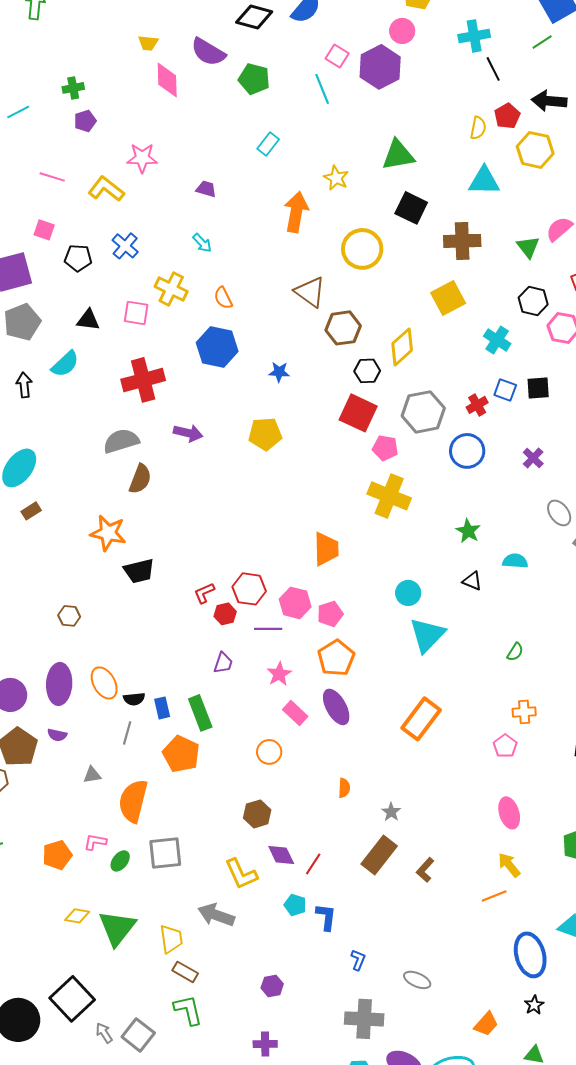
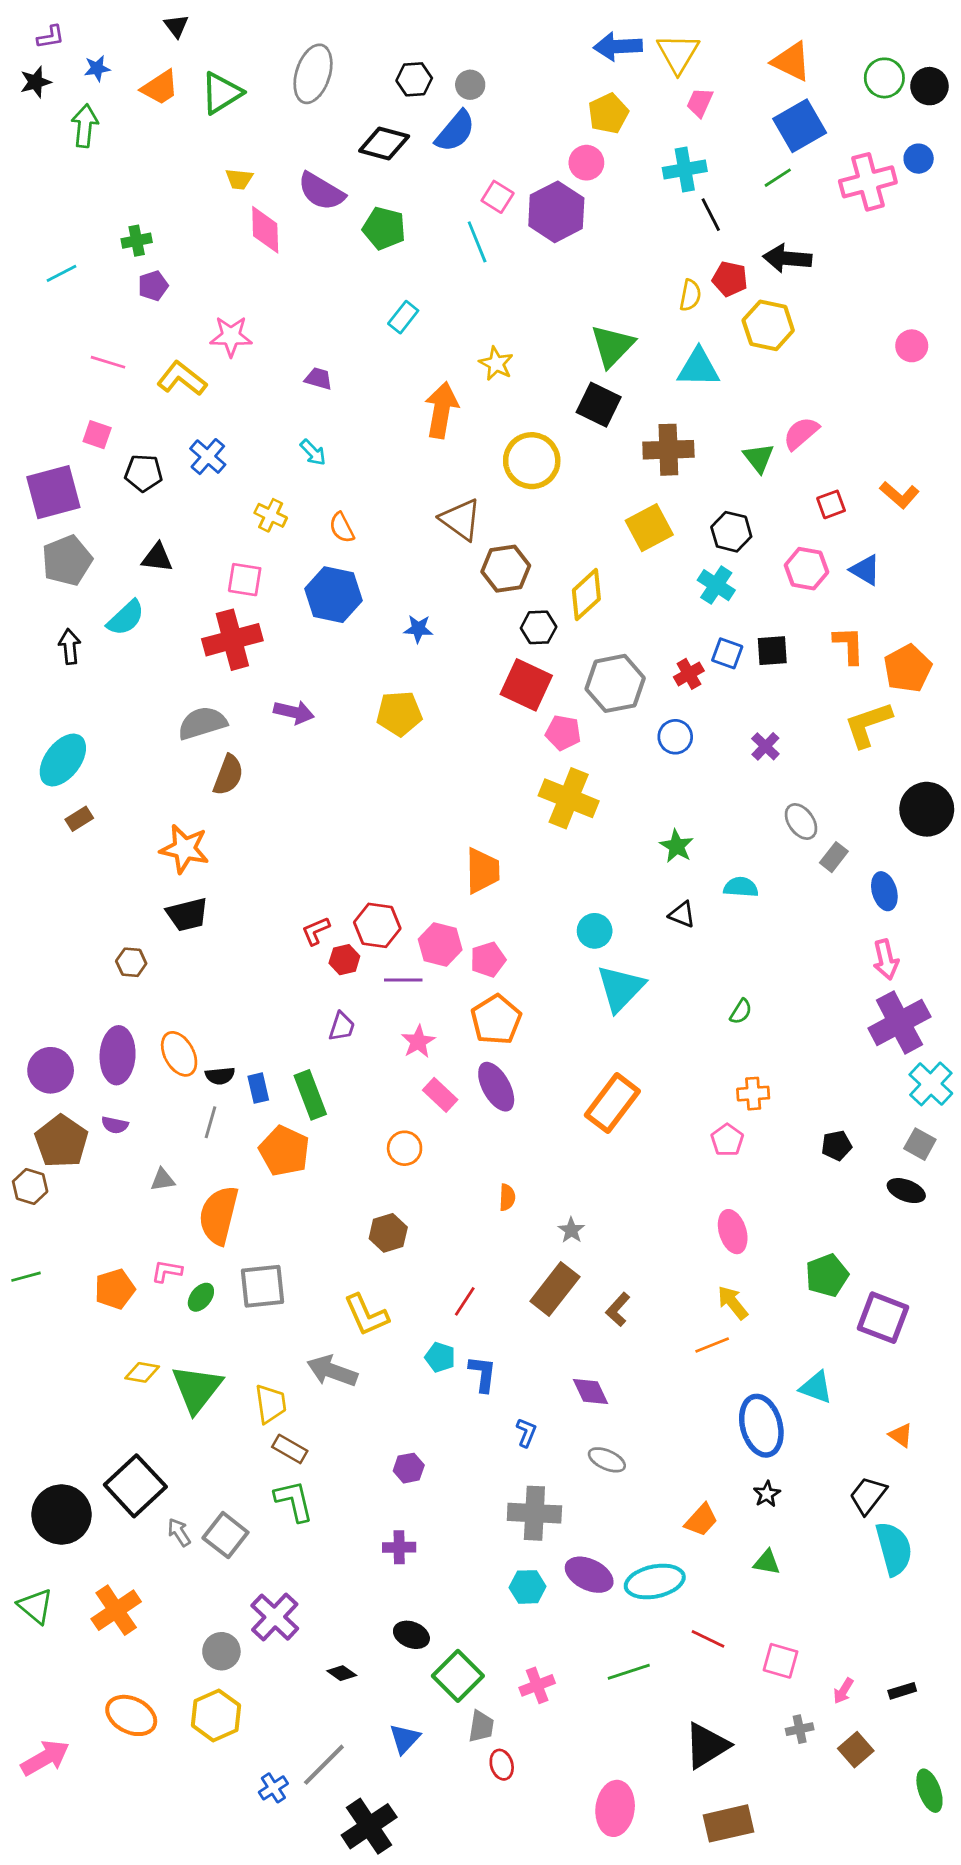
red pentagon: (507, 116) -> (730, 279), turned -30
green triangle: (398, 155) -> (612, 346), moved, turned -36
yellow cross: (171, 289) -> (271, 515), size x0.7
black hexagon: (533, 301) -> (731, 532), moved
pink square: (136, 313) -> (245, 580), moved
blue circle: (467, 451) -> (675, 737), size x0.7
black trapezoid: (139, 571) -> (187, 914), moved
purple diamond: (281, 855) -> (590, 1392), moved

